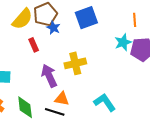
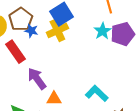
red rectangle: (34, 45) -> (15, 52), size x1.6
yellow cross: (75, 63) -> (57, 30), moved

